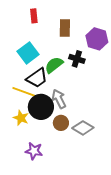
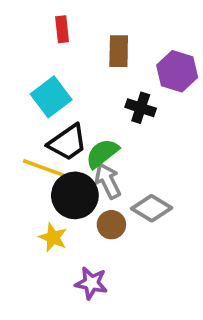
green semicircle: (54, 65) -> (102, 153), moved
yellow star: (21, 118) -> (53, 237), moved
gray diamond: (83, 128) -> (152, 208), moved
purple star: (34, 151) -> (91, 283), moved

